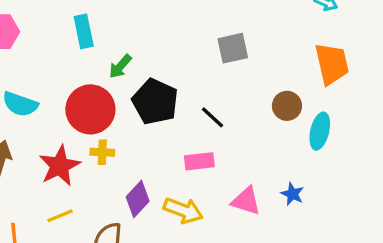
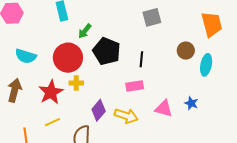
black line: (212, 117) -> (141, 59), turned 56

